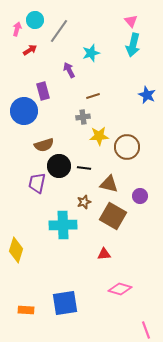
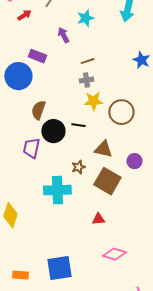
purple rectangle: (43, 91) -> (37, 56), turned -54
gray cross: (83, 117) -> (86, 80), moved
brown semicircle: (44, 145) -> (38, 110), turned 126
black line: (84, 168) -> (78, 125), moved

